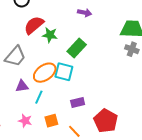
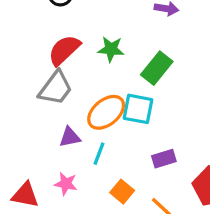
red semicircle: (34, 25) -> (64, 50), moved
pink star: (25, 121) -> (66, 184), moved
orange square: (51, 121) -> (122, 192), turned -32

